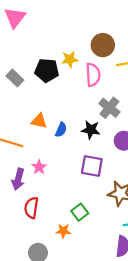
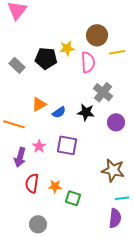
orange triangle: (39, 121) -> (39, 104), turned -42
blue semicircle: (61, 130) -> (59, 112), turned 32
purple square: (92, 166) -> (67, 145), moved
green square: (80, 212) -> (73, 198), moved, turned -35
orange star: (63, 231) -> (55, 186), moved

